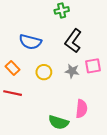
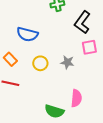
black L-shape: (73, 41) -> (82, 22), moved
pink square: (93, 66) -> (89, 47), moved

